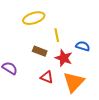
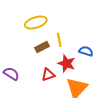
brown rectangle: (40, 51) -> (42, 47), moved, turned -48
red triangle: (47, 77) -> (48, 75), moved, turned -40

